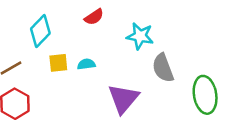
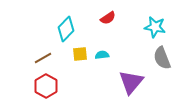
cyan star: (140, 36) -> (155, 27), moved

